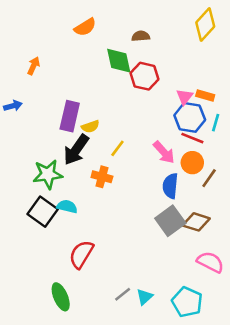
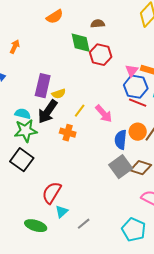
pink arrow: (164, 152) -> (104, 114), moved
orange circle: (192, 163) -> (138, 132), moved
cyan semicircle: (67, 206) -> (23, 114), moved
green ellipse: (61, 297) -> (36, 226), turned -50
cyan triangle: (145, 297) -> (62, 212), moved

